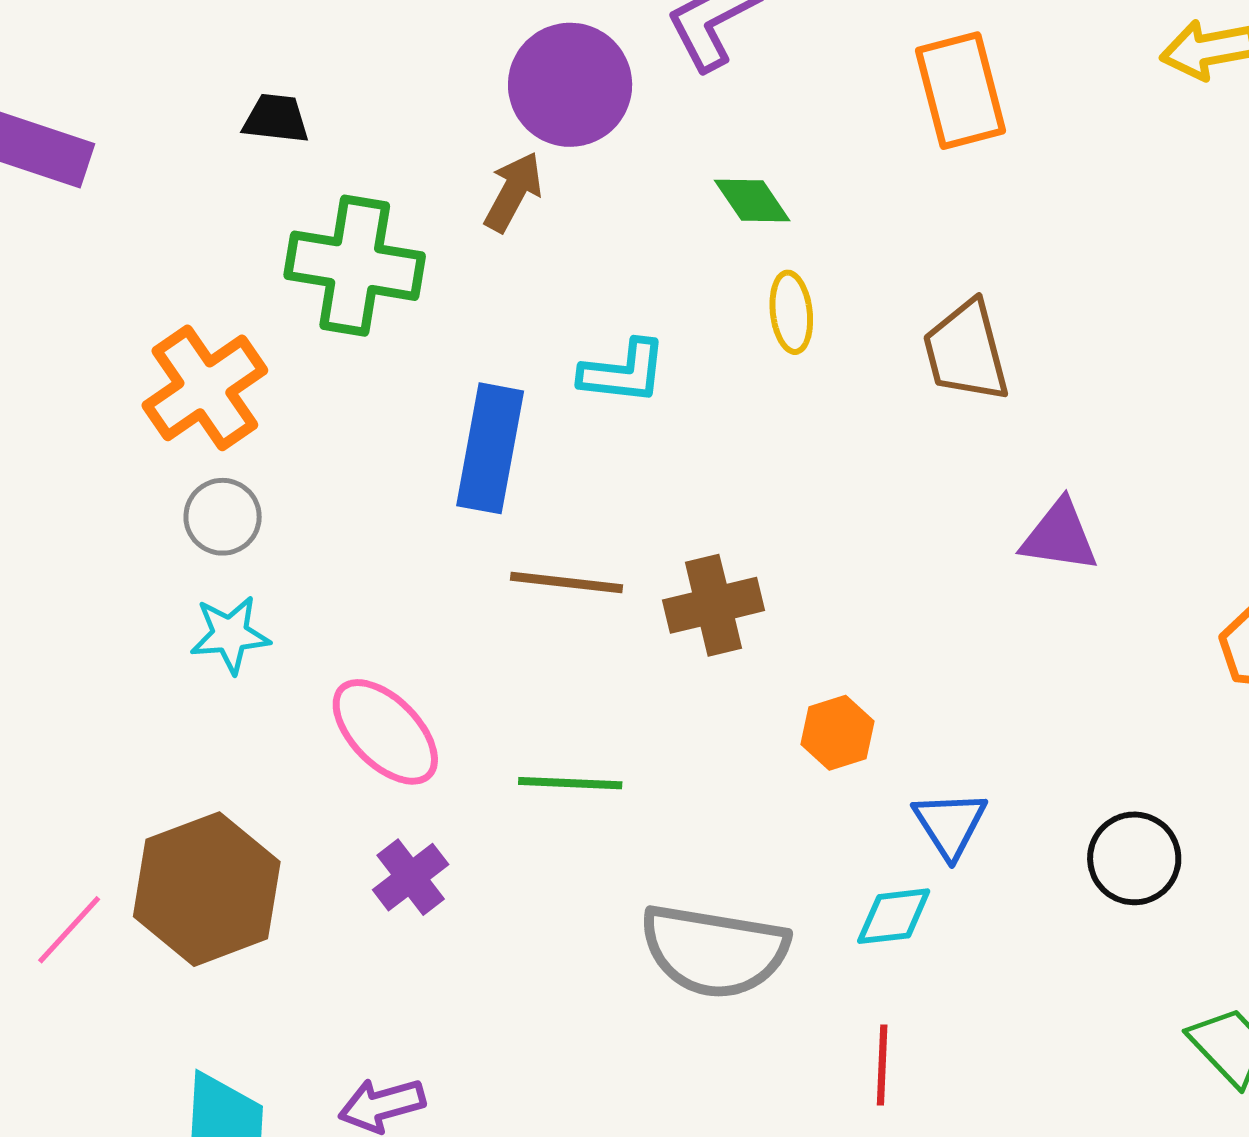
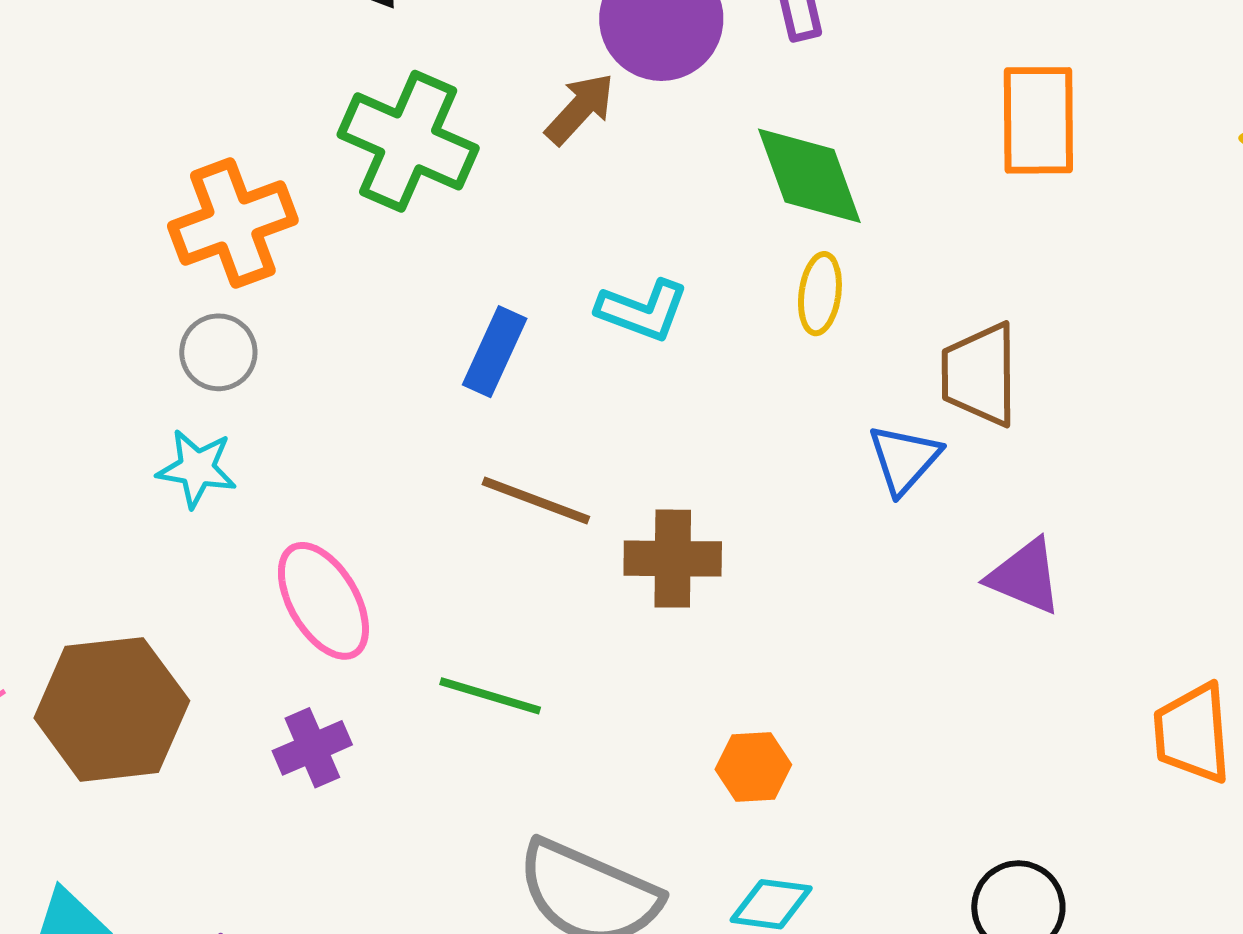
green diamond: (752, 201) -> (809, 176), size x1.6
blue rectangle: (490, 448) -> (495, 352), size x0.7
orange hexagon: (838, 733) -> (753, 767), moved
blue triangle: (950, 824) -> (904, 459), moved

